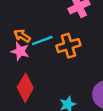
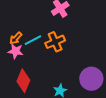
orange arrow: (22, 36) -> (16, 38), turned -72

